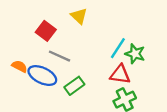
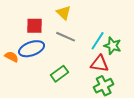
red square: (46, 31) -> (35, 26), turned -36
gray line: (59, 56) -> (66, 37), moved
blue ellipse: (42, 76) -> (32, 49), moved, turned -45

